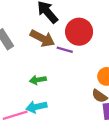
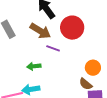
purple line: (65, 50) -> (53, 48), moved

